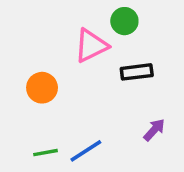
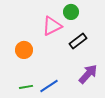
black rectangle: (137, 72) -> (78, 41), turned -30
purple arrow: (154, 130) -> (88, 74), size x1.5

